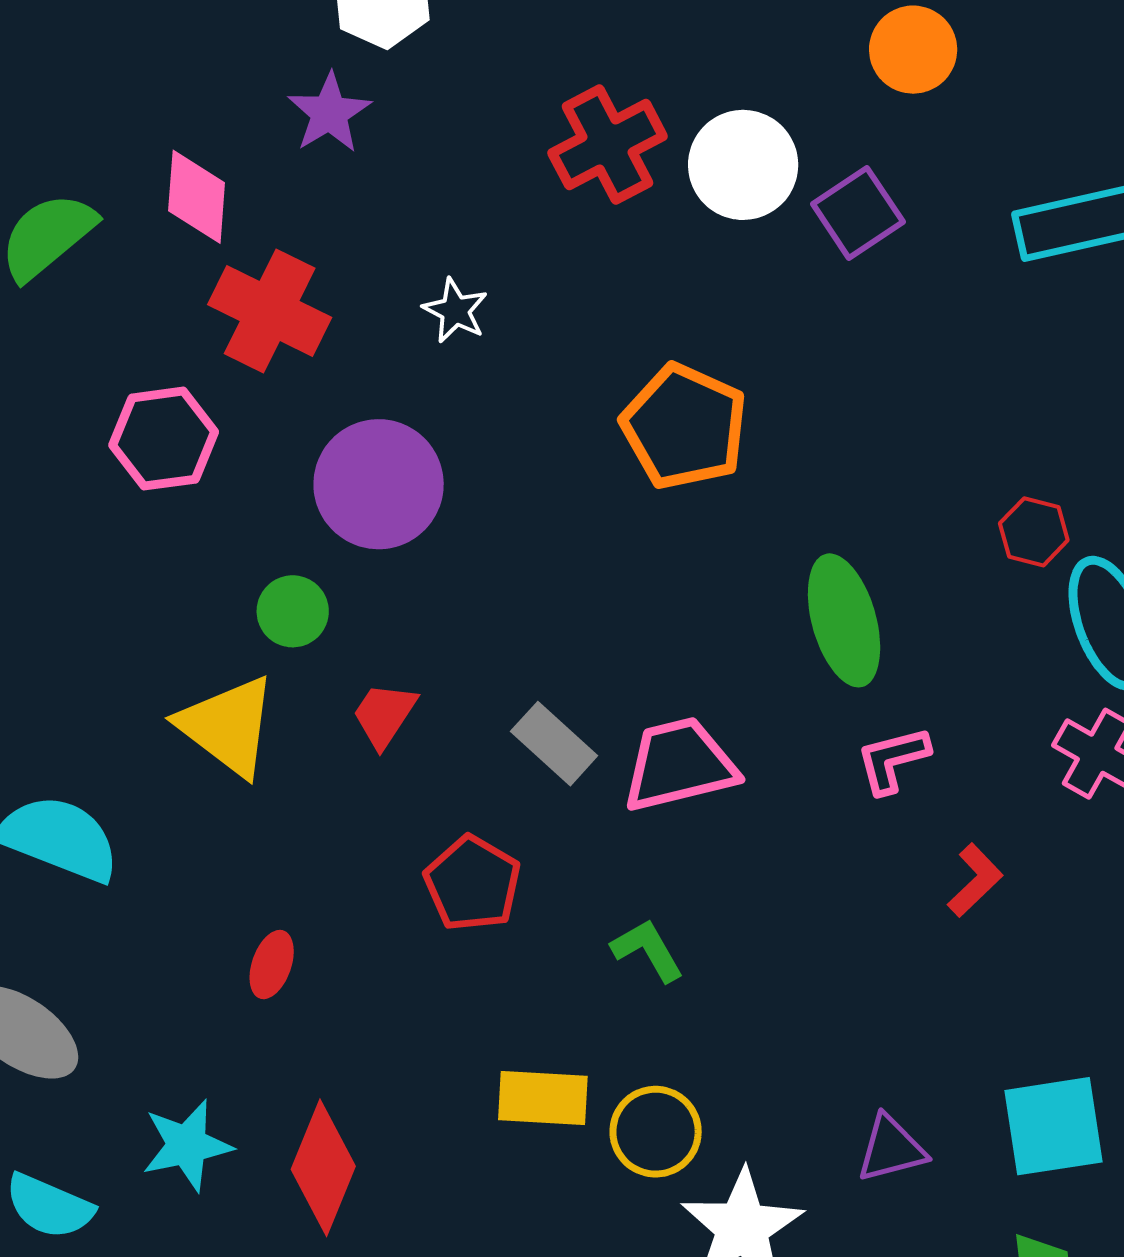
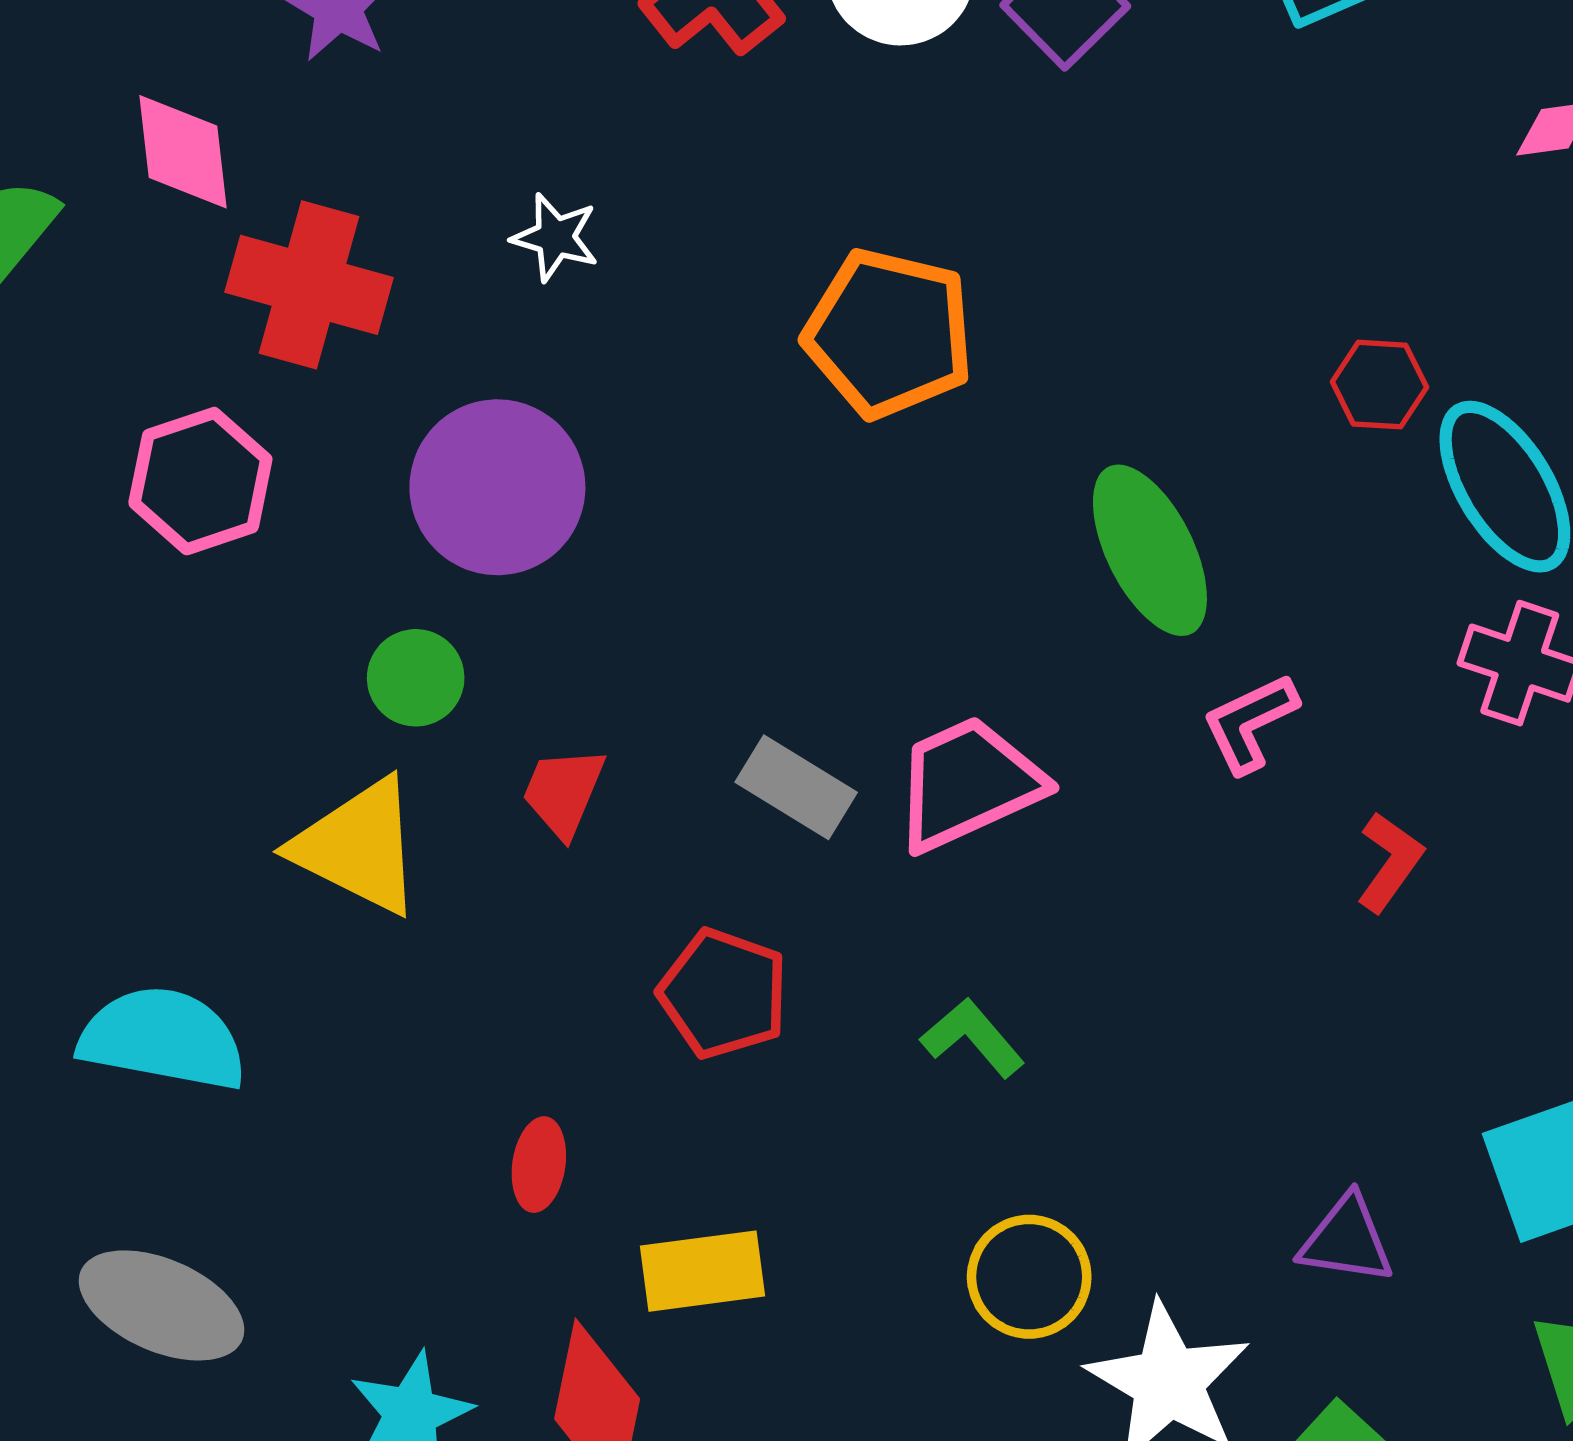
red ellipse: (272, 965) -> (539, 1165), moved
yellow rectangle: (543, 1098) -> (702, 1271), moved
purple triangle: (891, 1149) -> (1347, 1240), turned 34

